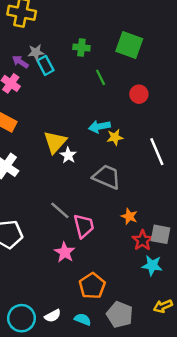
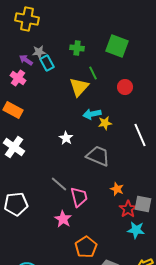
yellow triangle: (55, 142) -> (79, 87), moved

